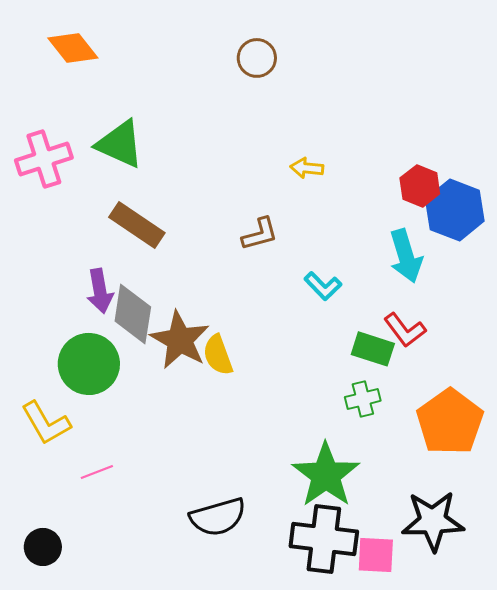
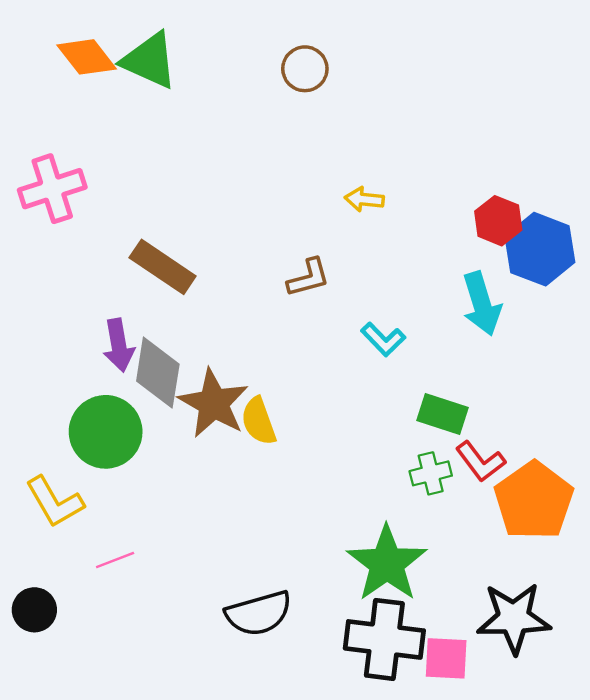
green triangle: (120, 144) -> (149, 61), moved
red L-shape: (405, 330) -> (480, 462), moved
black circle: (43, 547) -> (34, 610), moved

